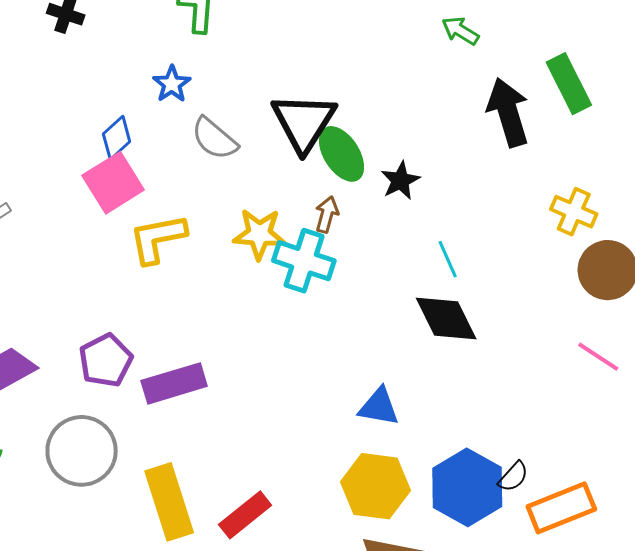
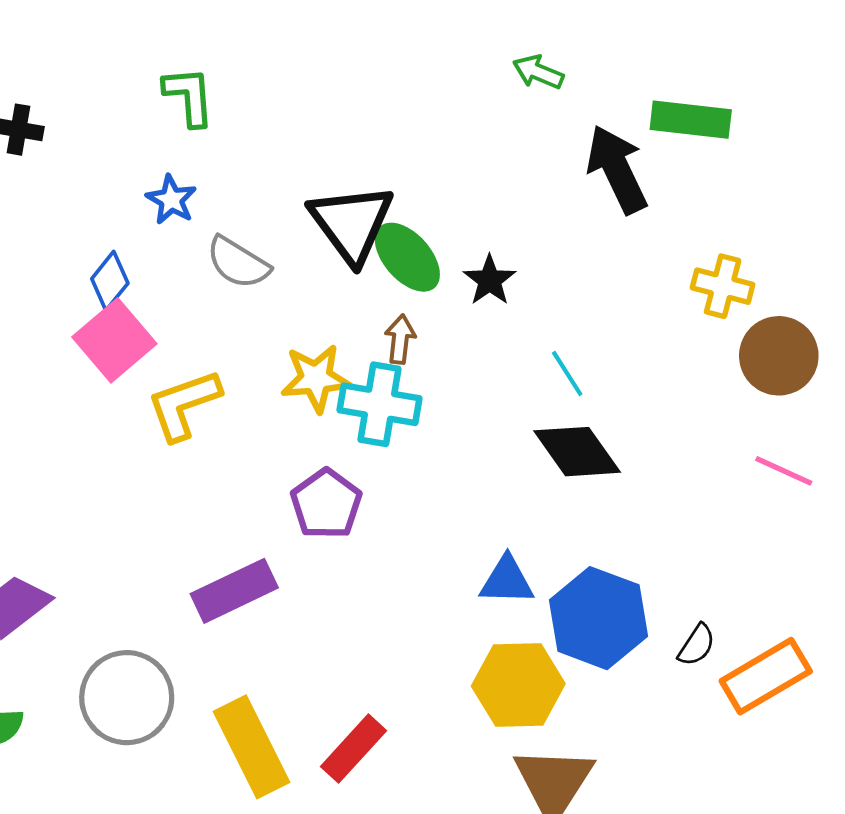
green rectangle: (569, 84) -> (691, 120), turned -48
purple pentagon: (106, 360) -> (326, 504), moved
blue hexagon: (467, 487) -> (598, 618), moved

